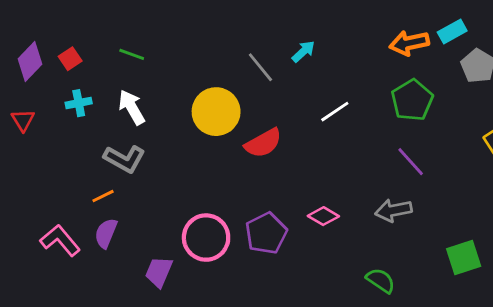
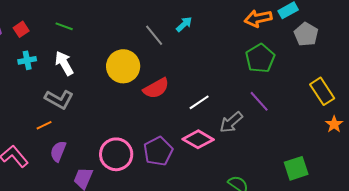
white line: (335, 112) -> (199, 102), moved
gray arrow: (393, 210) -> (231, 122), moved, turned -30
pink diamond: (323, 216) -> (198, 139), size x1.4
purple semicircle: (106, 233) -> (58, 151), moved

